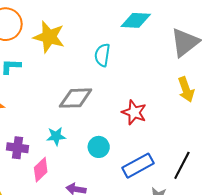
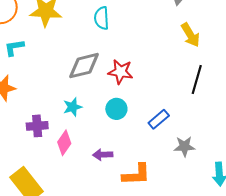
red star: (134, 112) -> (121, 72), moved
black line: (182, 165) -> (197, 80), moved
blue rectangle: (138, 166) -> (159, 119), size x0.7

